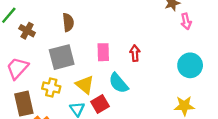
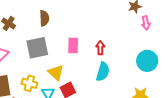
cyan semicircle: (119, 83) -> (103, 72), moved, turned -126
yellow cross: (51, 88) -> (29, 83), moved

